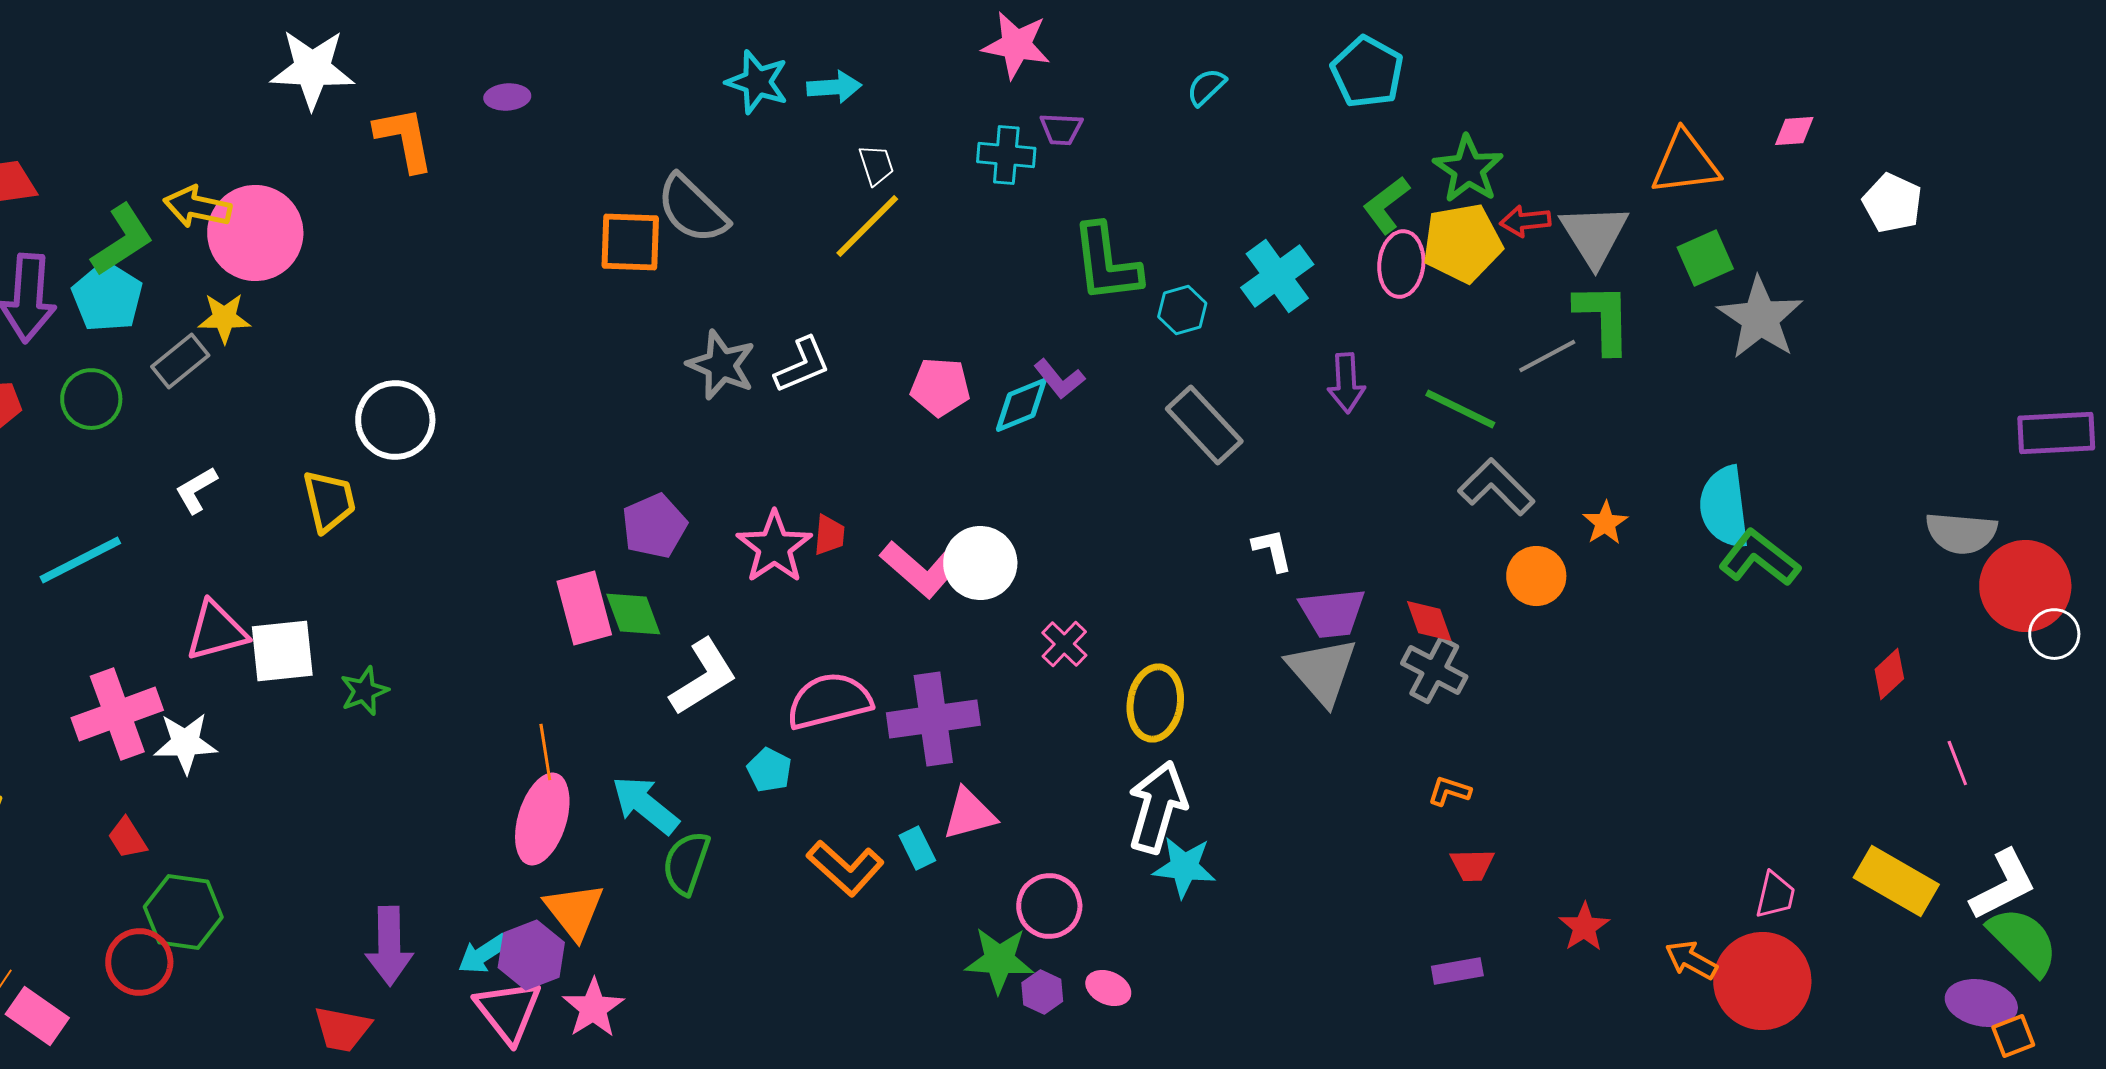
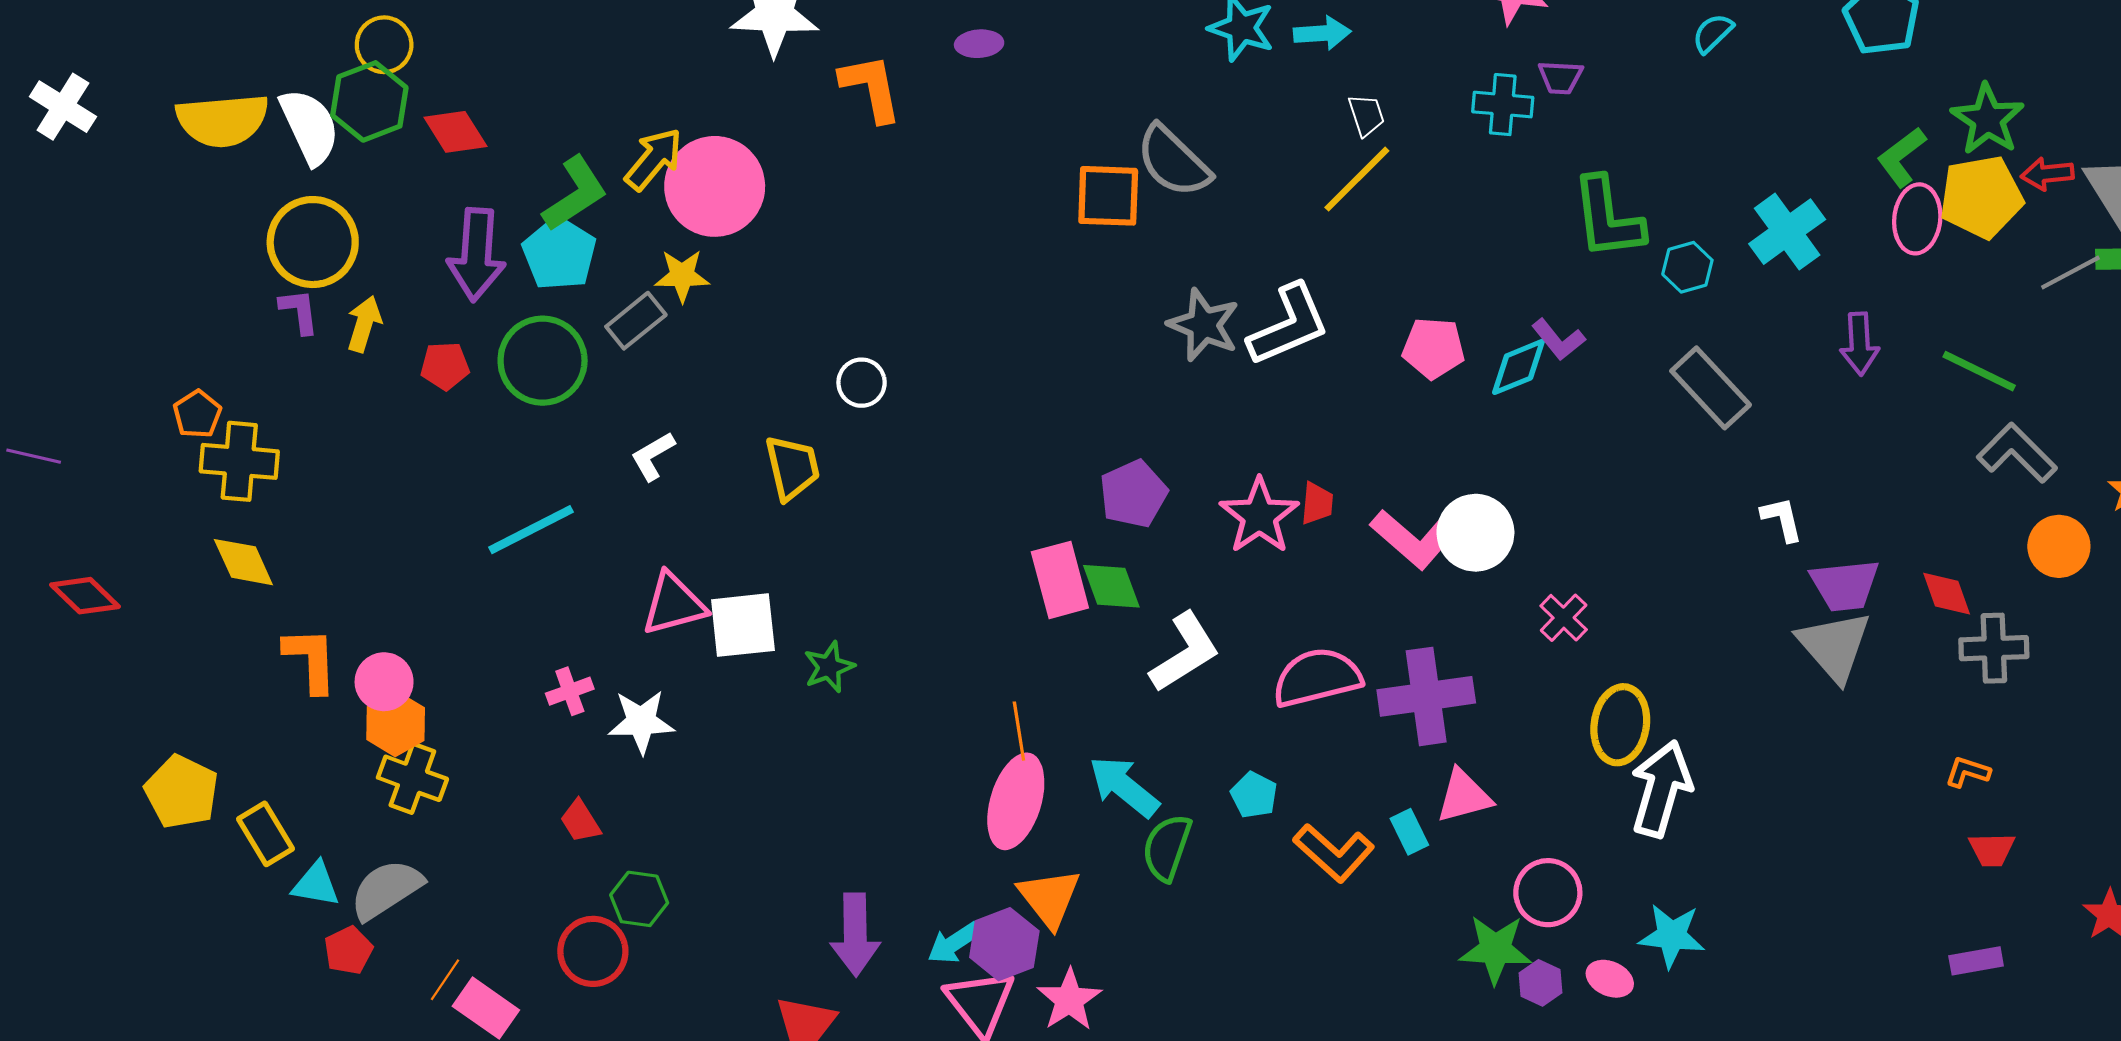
yellow arrow: (197, 207) -> (654, 159), turned 118
gray line: (1547, 356) -> (2070, 272), moved
white L-shape: (802, 365) -> (1289, 325), size x1.4
green circle: (91, 399) -> (543, 361), size x1.4
white circle: (395, 420) -> (862, 383), size x0.6
gray cross: (1434, 670) -> (1994, 648), moved, turned -30
yellow ellipse: (1155, 703) -> (1620, 725), moved
pink cross: (117, 714) -> (570, 691), size x0.5
cyan pentagon: (769, 770) -> (1254, 795), moved
cyan star: (1184, 867) -> (1672, 936), moved
green hexagon: (183, 912) -> (639, 899), size x0.7

